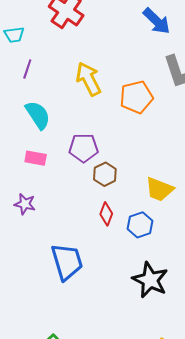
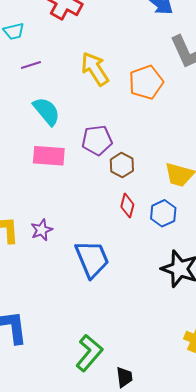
purple line: (27, 69) -> (31, 65), turned 60
pink rectangle: (36, 158) -> (49, 156), size x1.4
purple star: (25, 204) -> (42, 230), moved, turned -30

